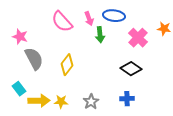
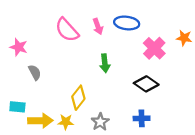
green arrow: (100, 35) -> (105, 63), moved
gray semicircle: (34, 59) -> (35, 72), size x0.6
yellow diamond: (67, 65) -> (78, 98), moved
cyan rectangle: (19, 89) -> (17, 107), turned -48

